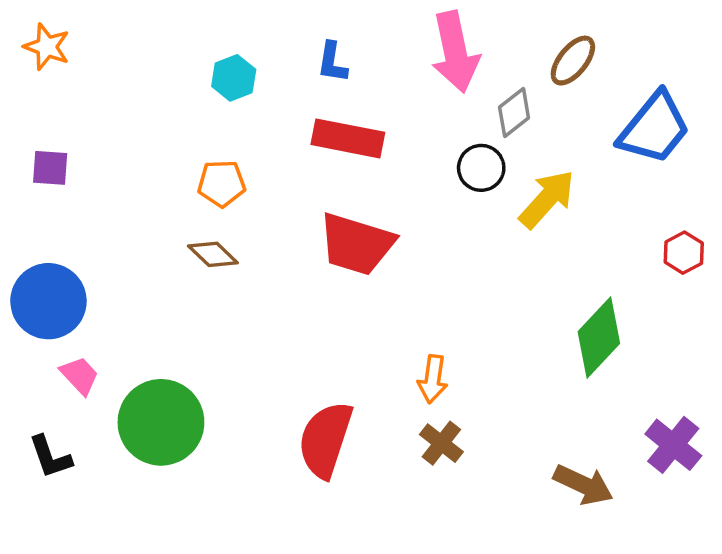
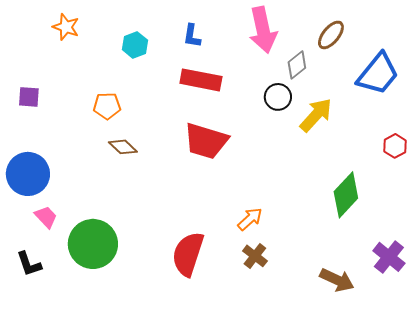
orange star: (47, 47) -> (66, 27), moved
orange pentagon: (222, 183) -> (107, 106), moved
orange arrow: (433, 379) -> (250, 219), turned -140

